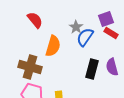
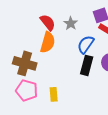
red semicircle: (35, 20) -> (48, 22), moved
blue semicircle: (85, 37) -> (86, 44), moved

